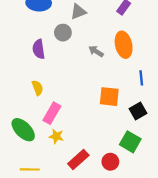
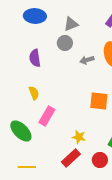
gray circle: (63, 33) -> (65, 43), moved
gray arrow: (96, 51) -> (87, 60), turned -48
yellow star: (56, 136) -> (79, 137), moved

